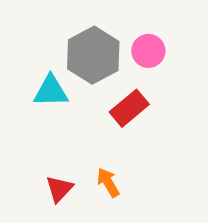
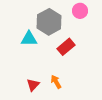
pink circle: (148, 51) -> (80, 11), moved

